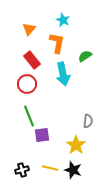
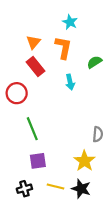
orange triangle: (29, 29) -> (33, 42), moved
cyan arrow: (63, 74) -> (70, 82), size x0.6
red circle: (27, 84) -> (17, 93), moved
purple square: (42, 135) -> (38, 161), moved

